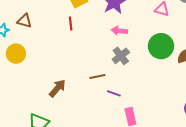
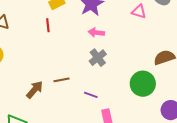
green circle: (161, 46) -> (143, 84), moved
brown line: (97, 76) -> (61, 80), moved

